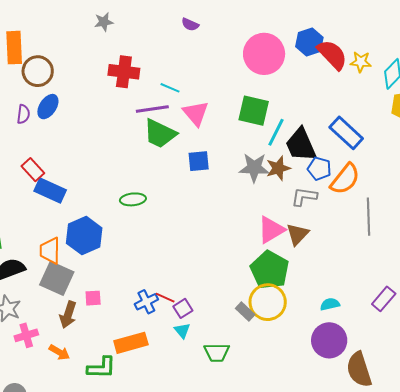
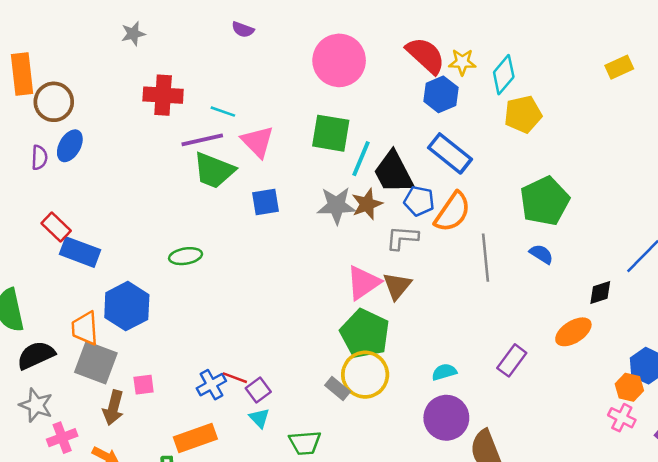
blue hexagon: (309, 42) -> (441, 94), moved

